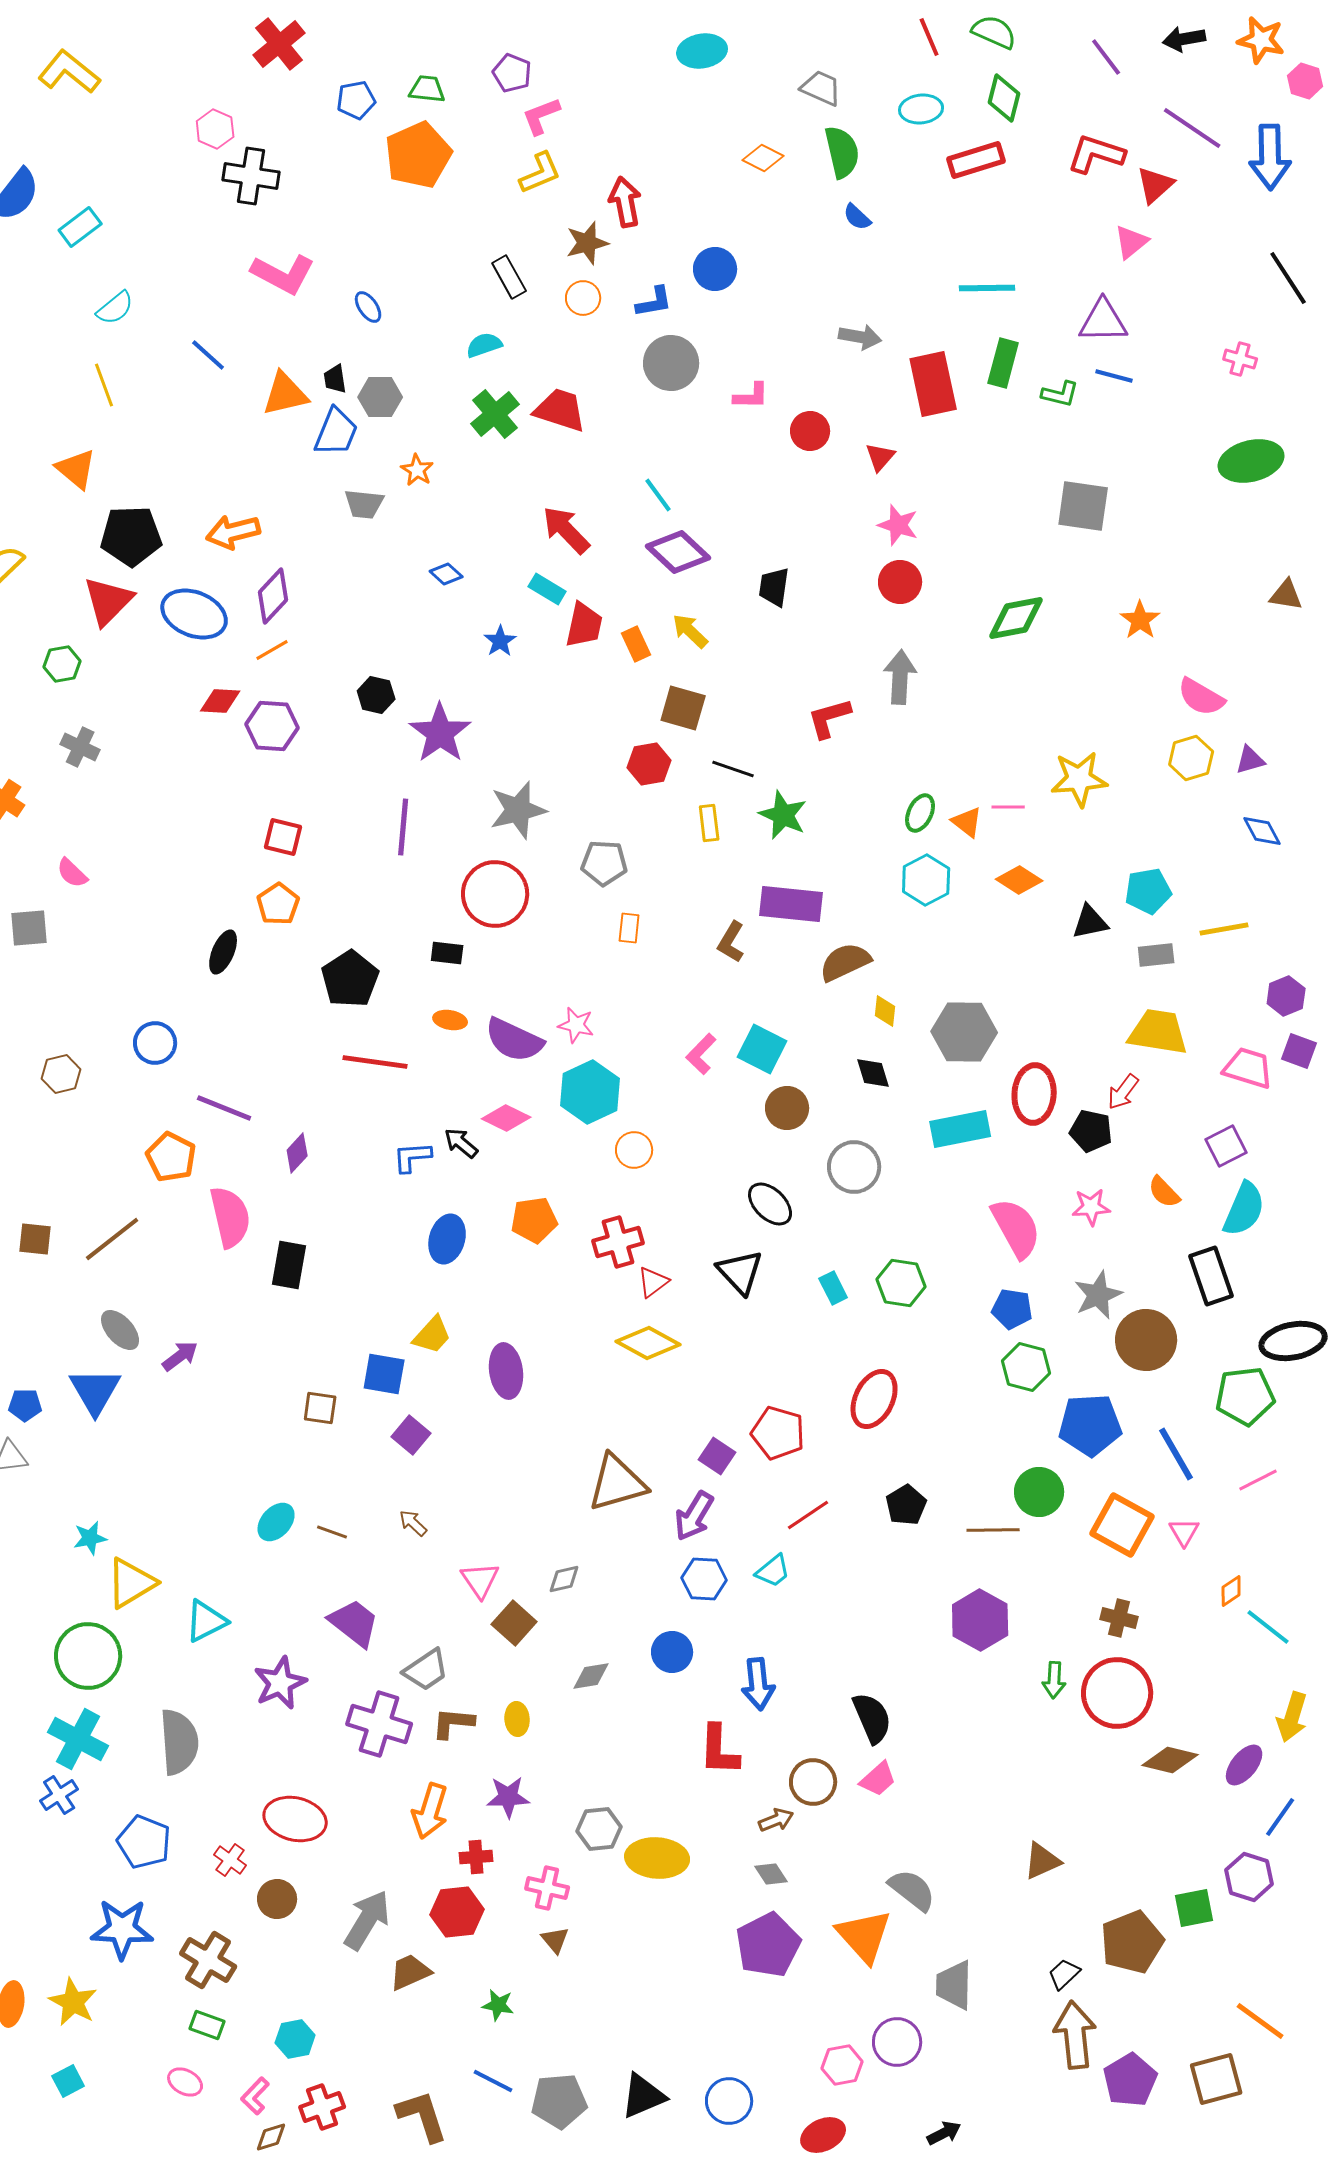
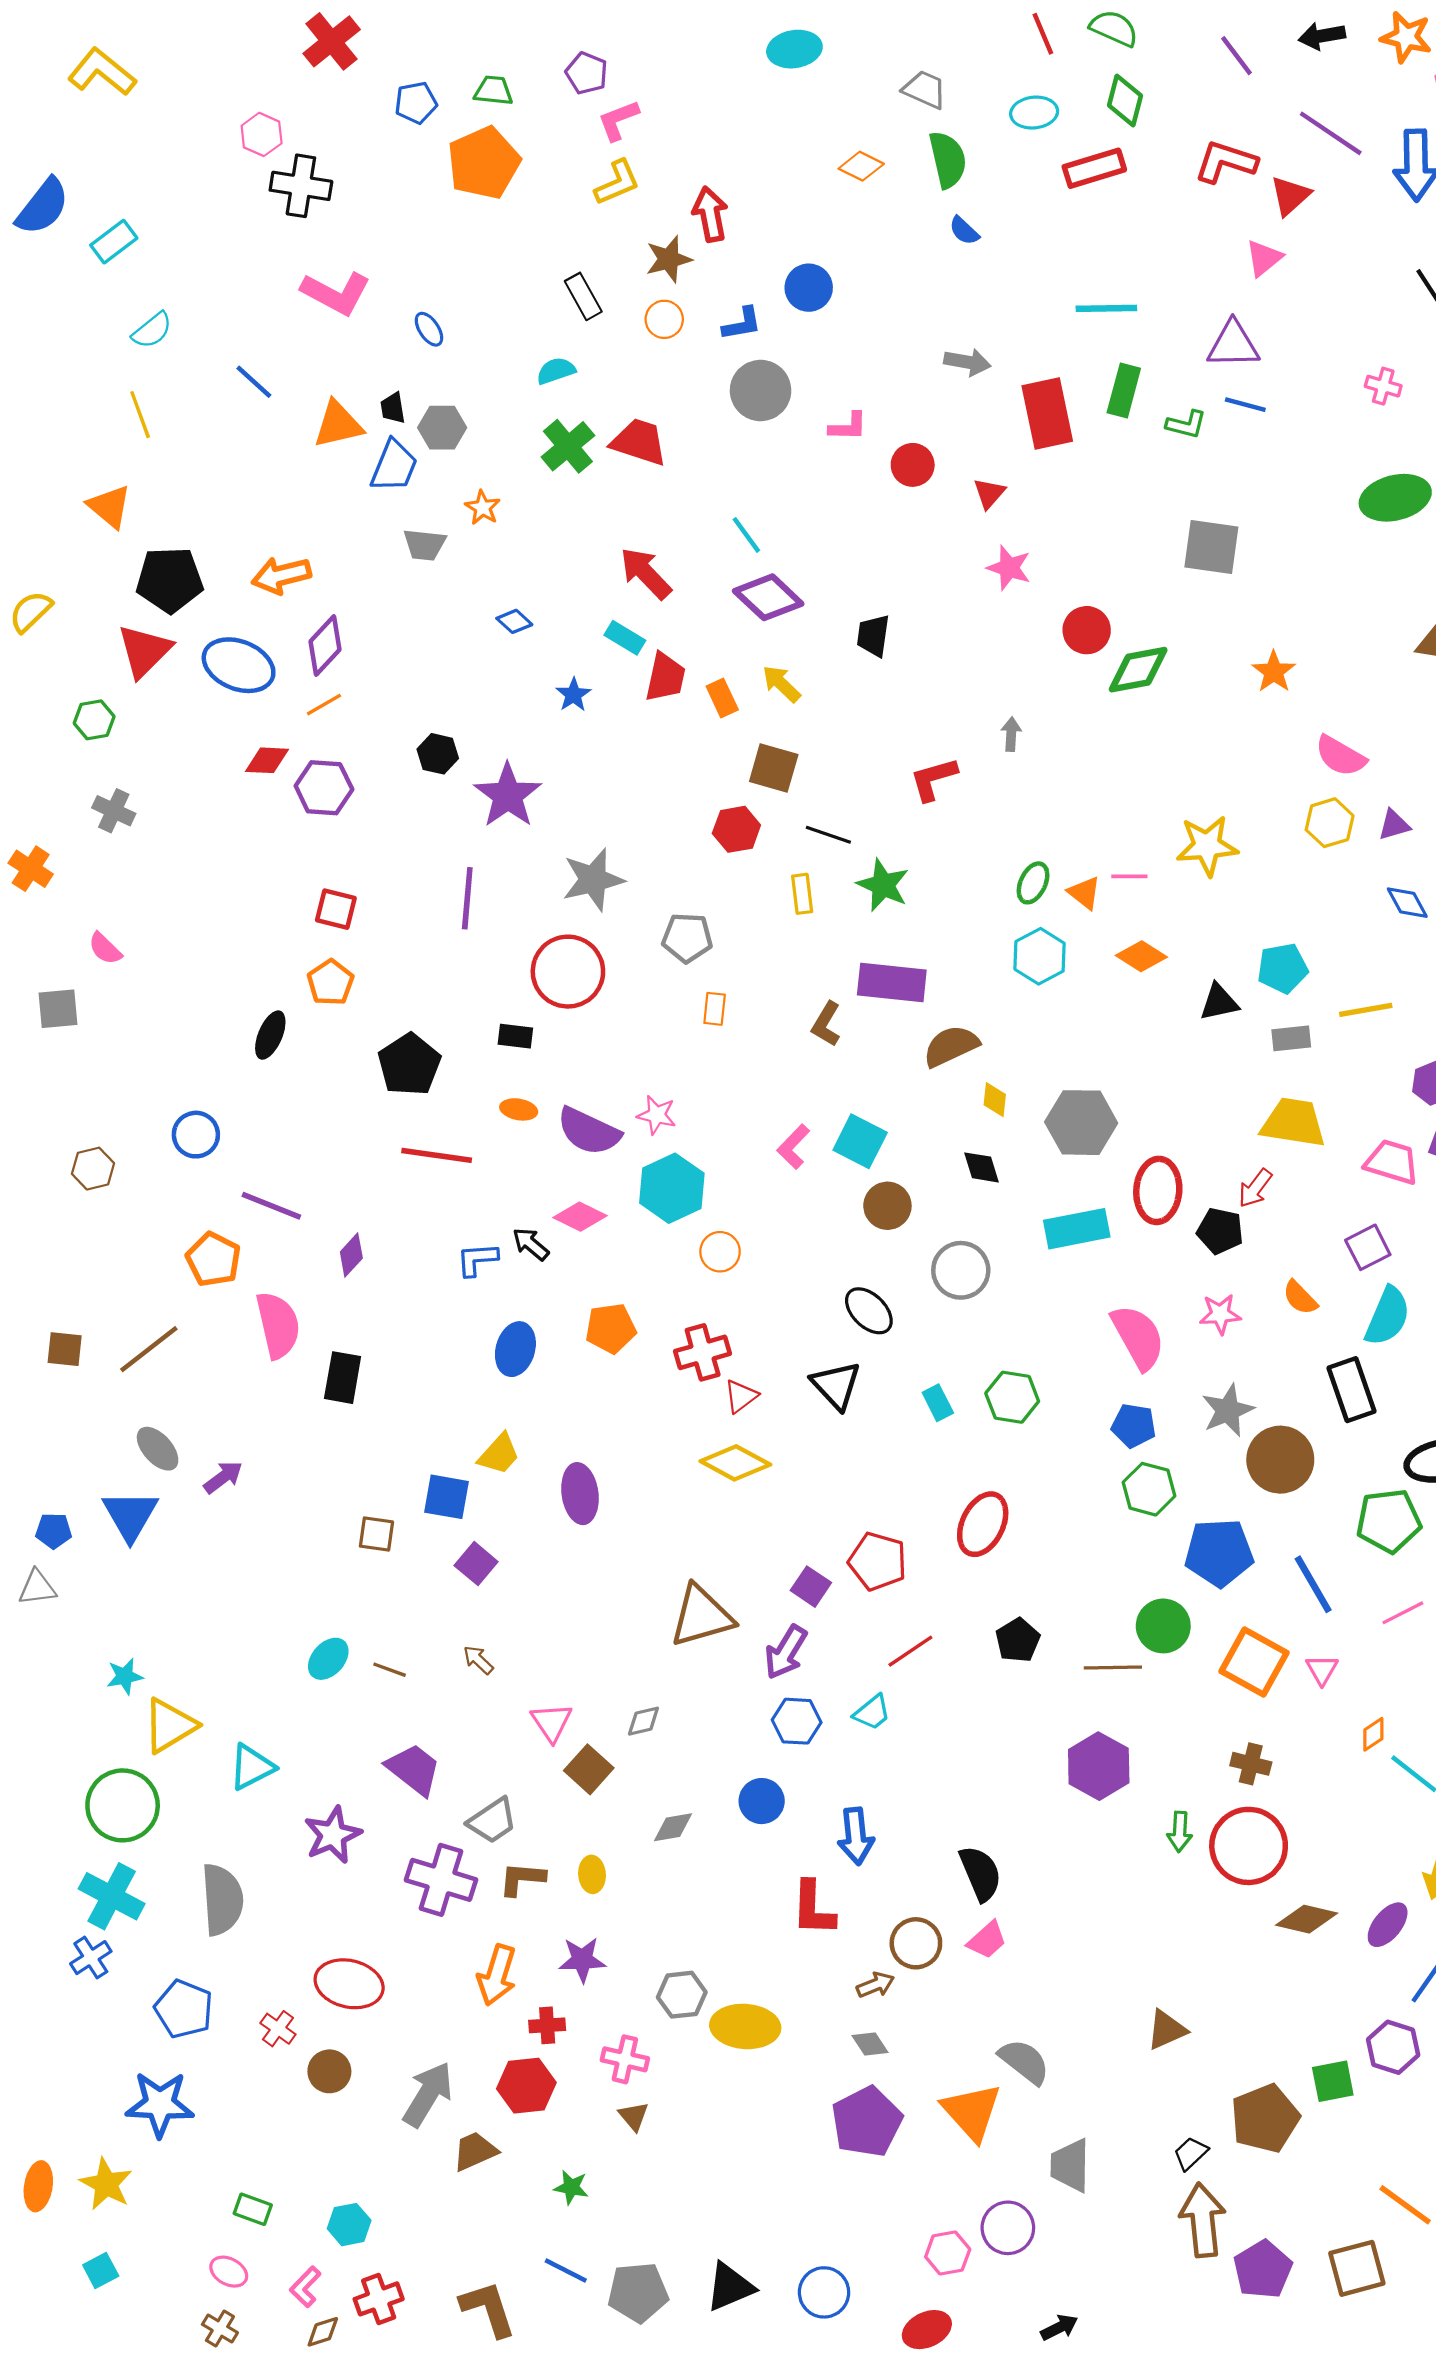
red circle: (900, 582) -> (1087, 630), moved
gray arrow: (900, 677) -> (1011, 734), size x0.6
brown cross: (208, 1960) -> (220, 2328), moved, size x0.6

